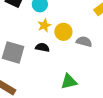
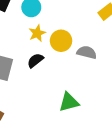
black semicircle: (42, 47) -> (35, 60), turned -48

